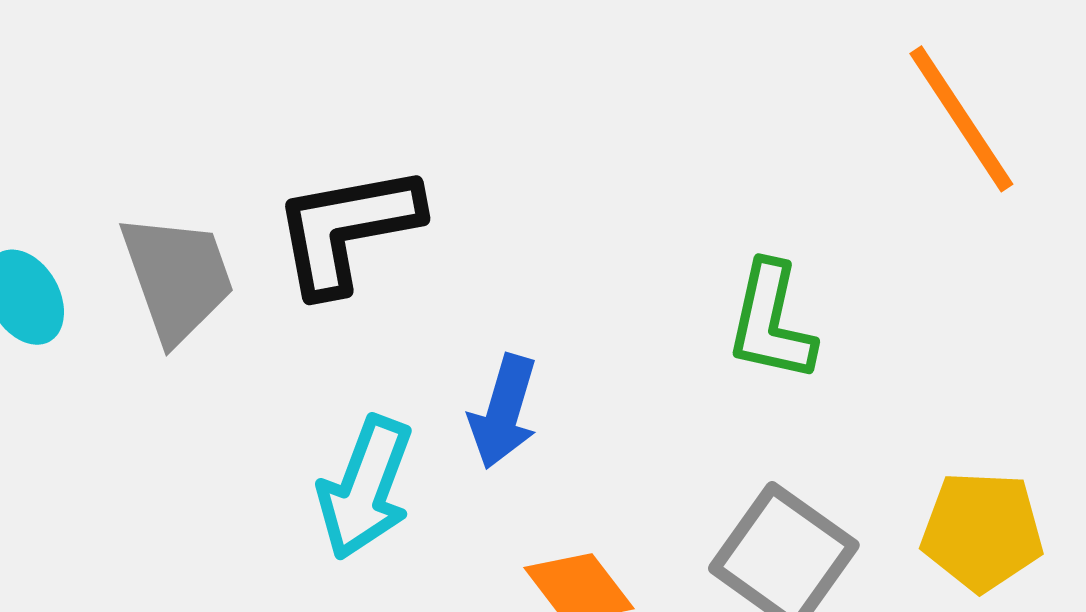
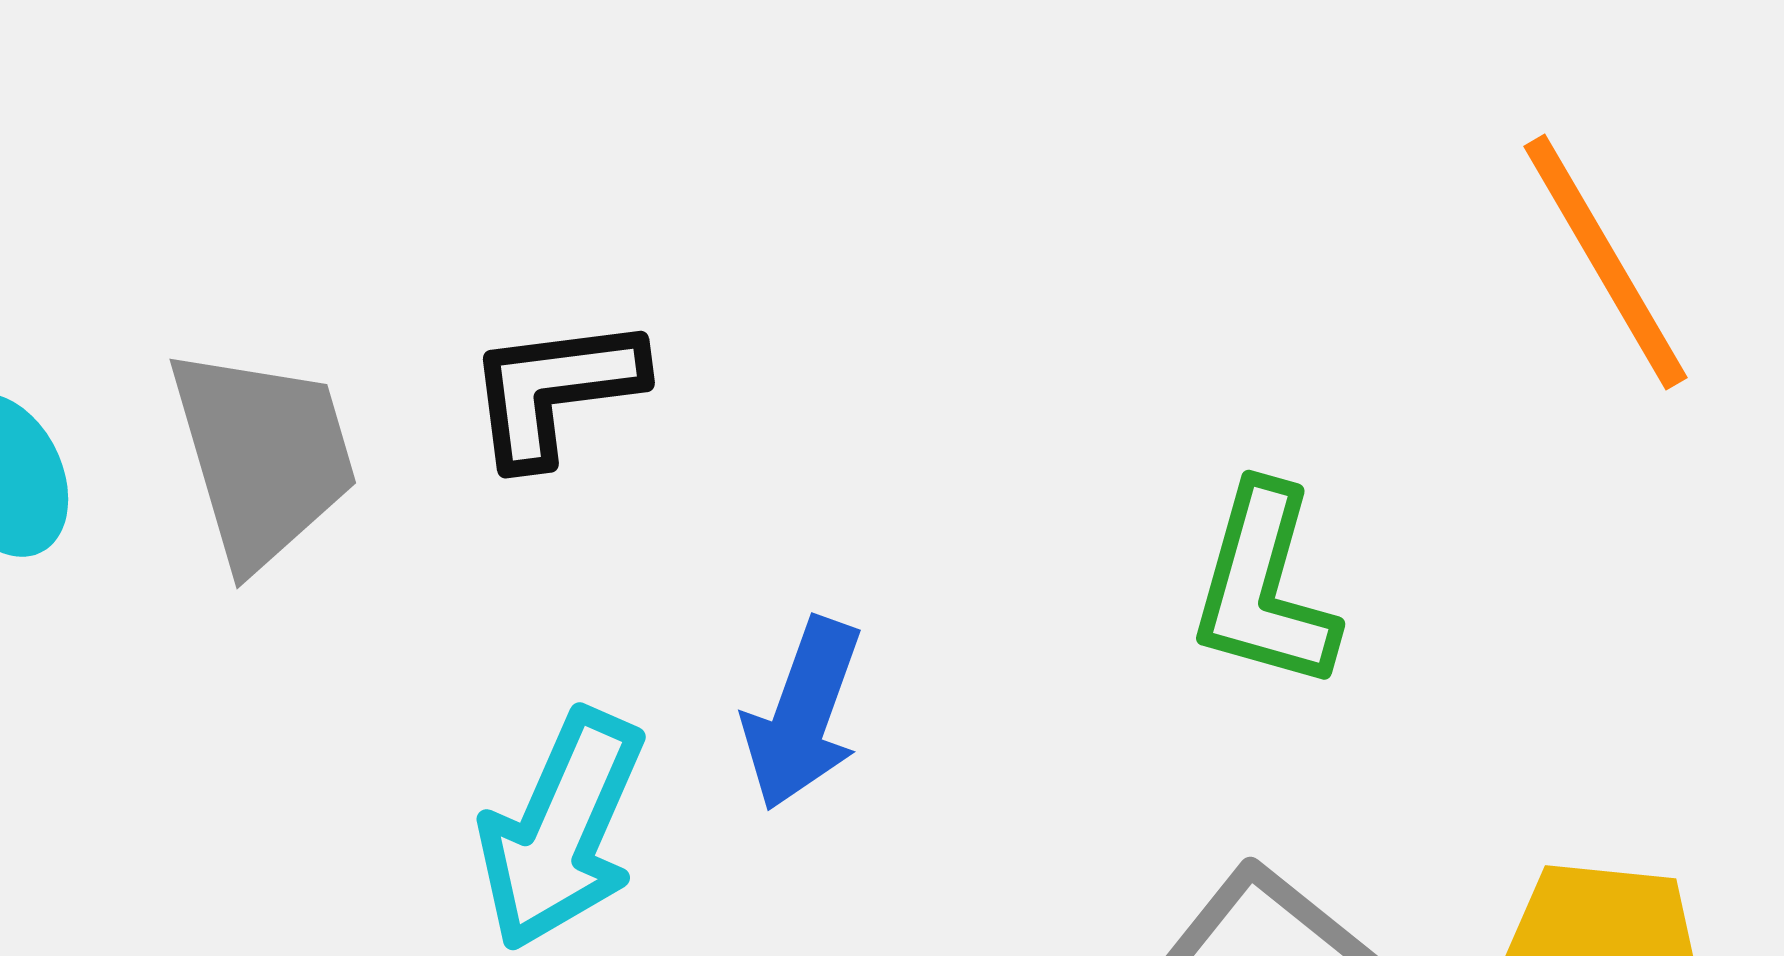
black L-shape: (347, 229) -> (555, 390), size x0.7

